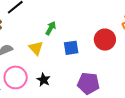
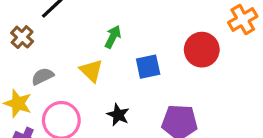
black star: (43, 80) -> (118, 115), moved

